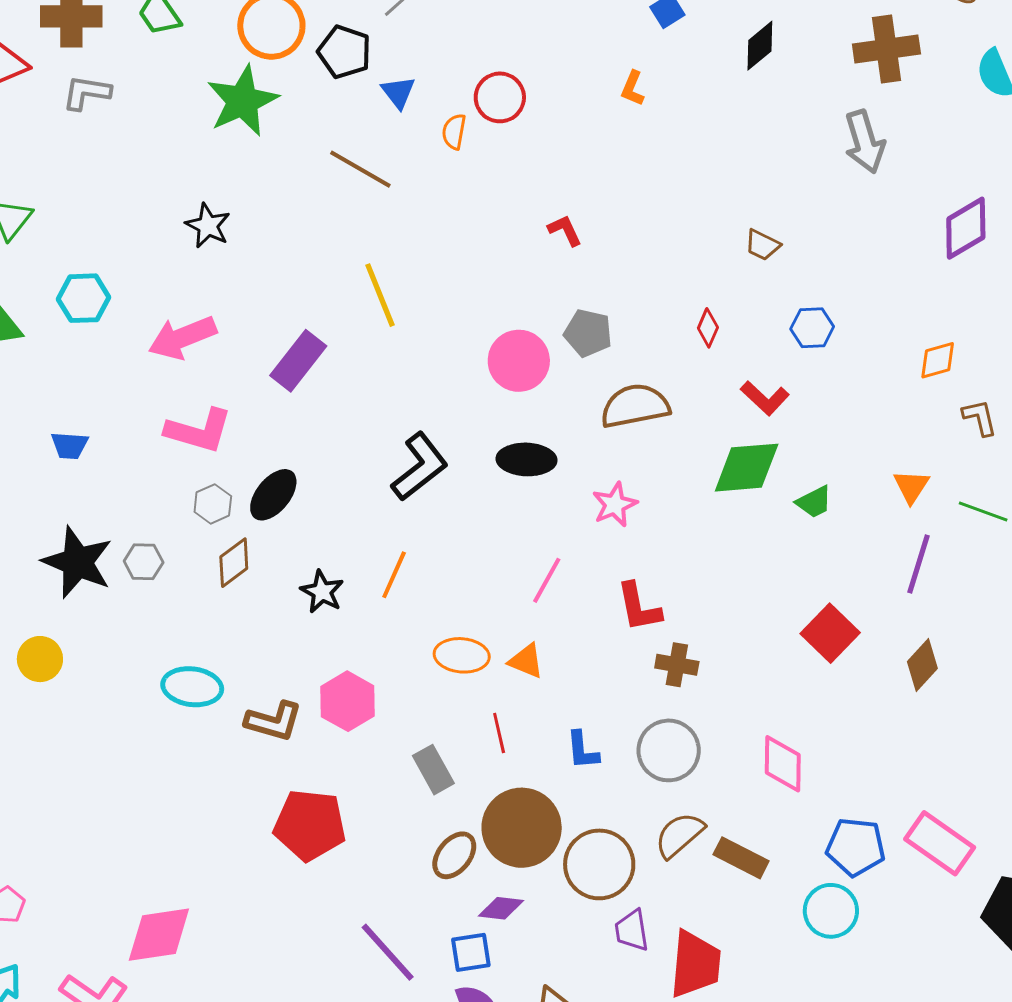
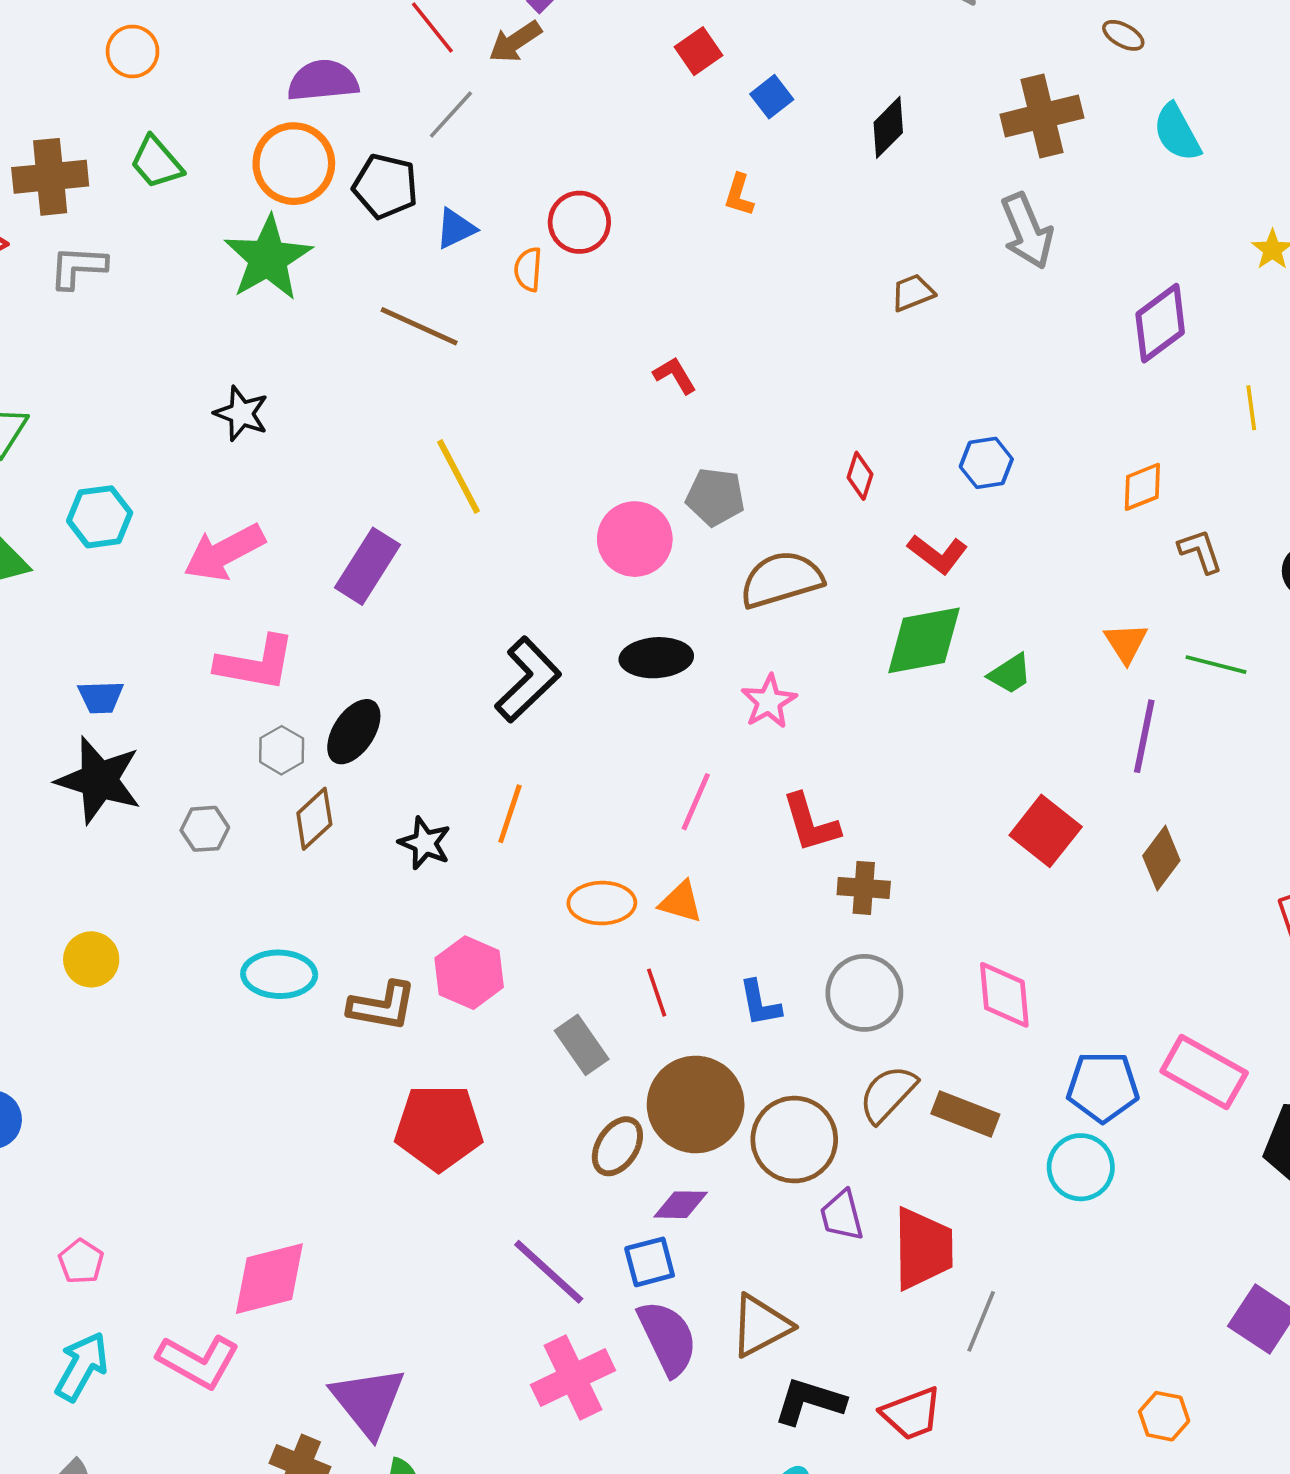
blue triangle: (398, 92) -> (456, 229), turned 48
brown trapezoid: (762, 245) -> (913, 293), moved, turned 138
black star: (77, 562) -> (99, 780), moved

